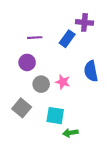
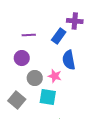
blue semicircle: (91, 71) -> (69, 60), moved
cyan square: (55, 116) -> (48, 97), moved

